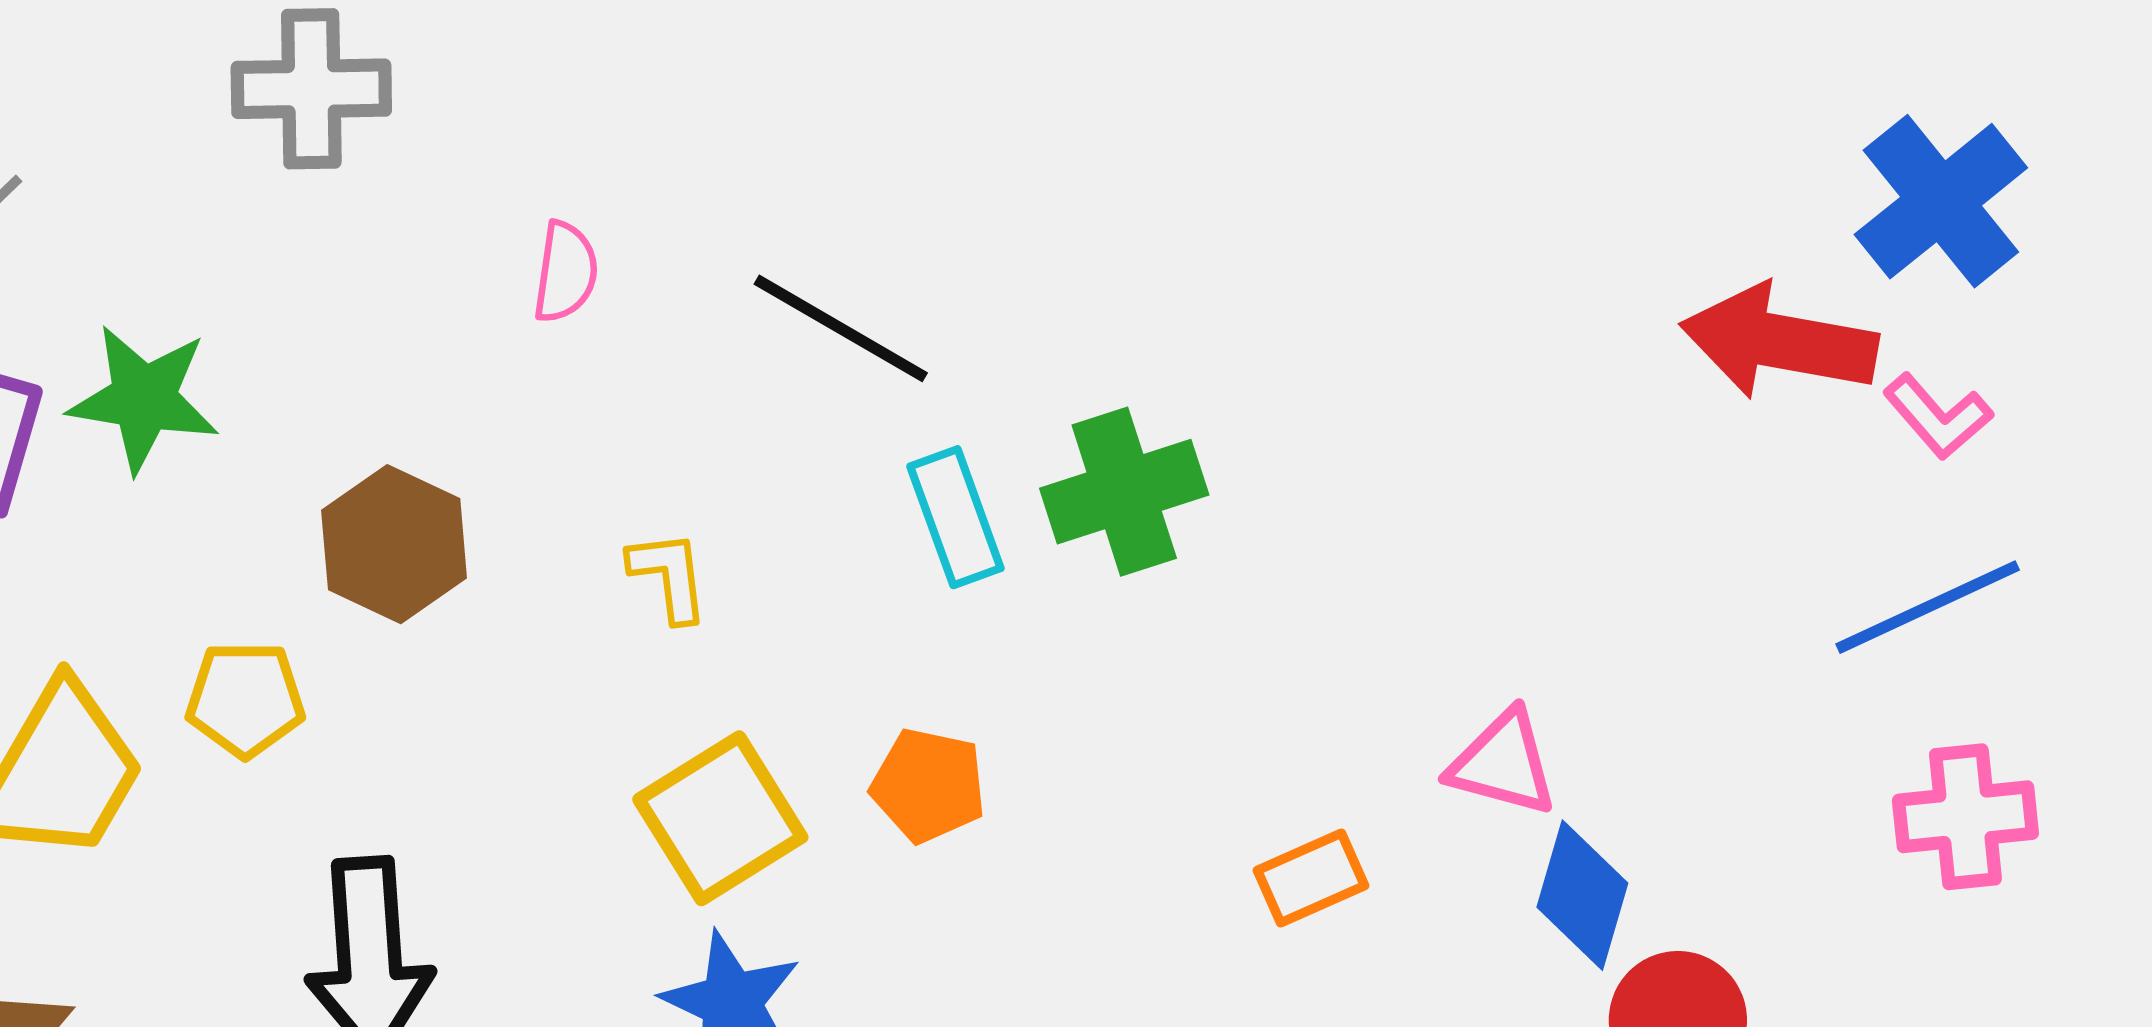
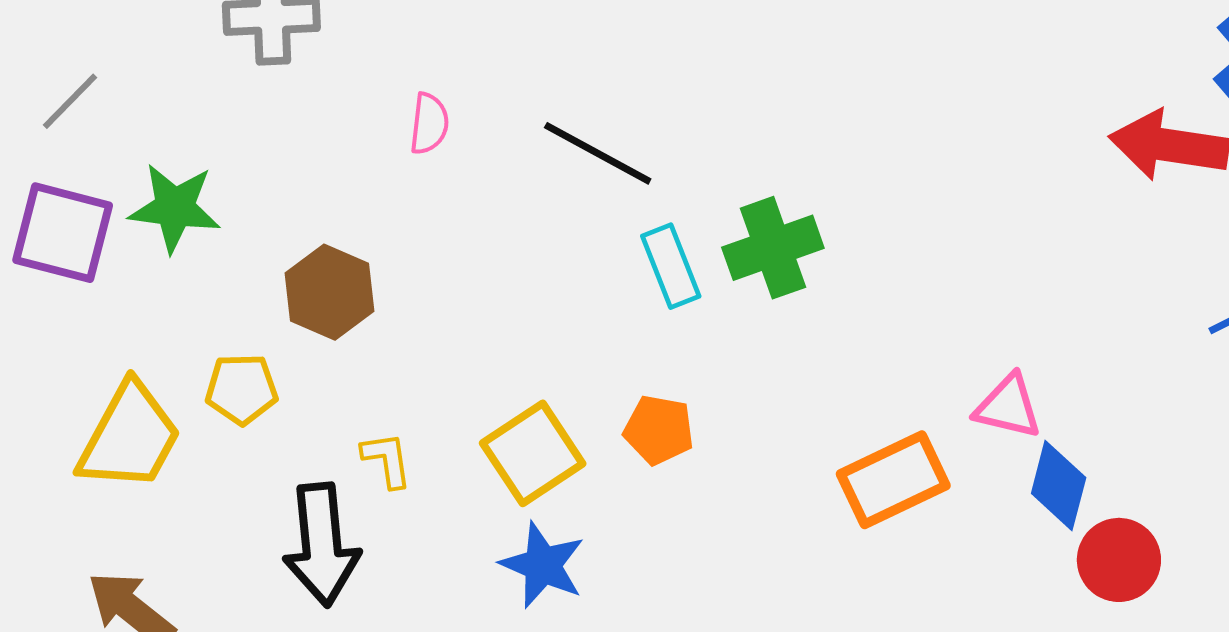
yellow L-shape: (669, 576) -> (387, 460), moved
orange rectangle: (1311, 878) -> (893, 480), size x1.6

